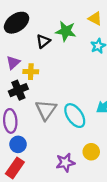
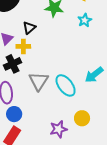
black triangle: (43, 41) -> (29, 28), moved

